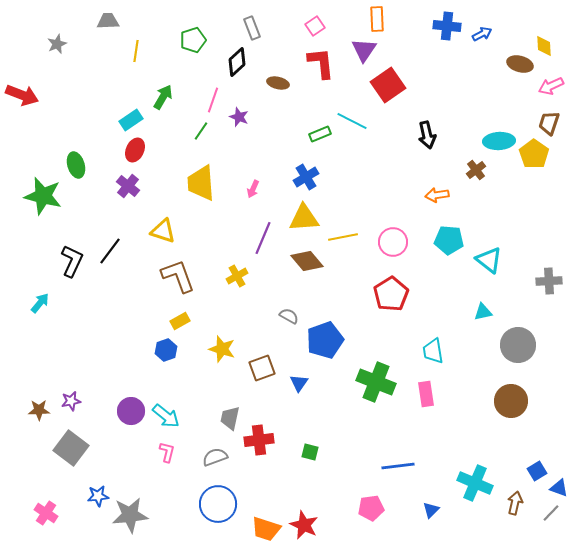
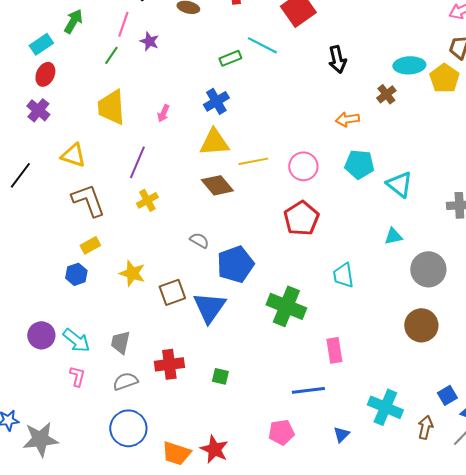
purple line: (263, 238) -> (137, 162), moved
blue triangle: (299, 383) -> (209, 307), size x1.8
pink rectangle: (426, 394) -> (334, 350), moved
gray trapezoid: (230, 418) -> (120, 342), moved

